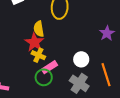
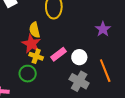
pink rectangle: (49, 67) -> (58, 54), moved
green circle: (44, 77) -> (28, 74), moved

